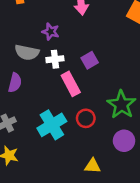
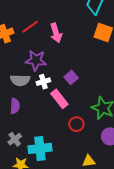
purple star: (51, 32) -> (36, 60), size x1.5
cyan cross: (52, 125) -> (40, 148), moved, turned 35

